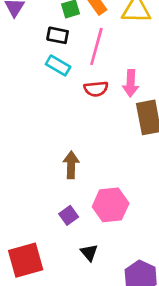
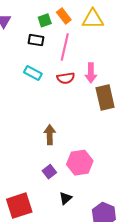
cyan rectangle: (58, 65) -> (33, 73), moved
black triangle: (89, 253) -> (66, 198), turned 32

